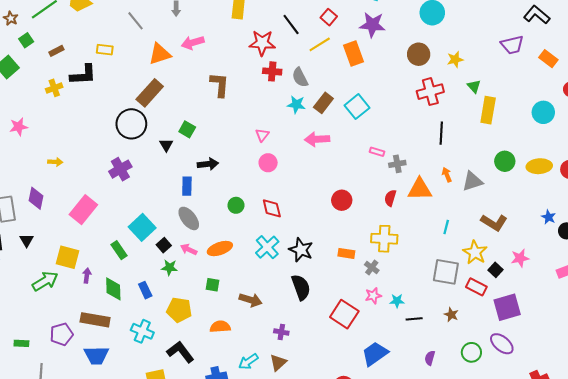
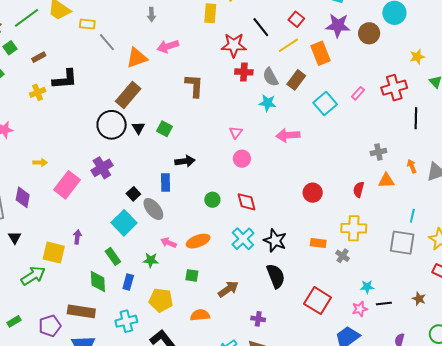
gray line: (135, 21) -> (107, 42), moved
yellow rectangle: (105, 50) -> (87, 24), moved
brown circle: (419, 54) -> (369, 33), moved
brown rectangle: (323, 103) -> (296, 80), moved
black line: (441, 133) -> (416, 118), moved
black triangle: (166, 145) -> (138, 128), moved
pink rectangle: (377, 152) -> (358, 93), moved, turned -64
gray cross: (397, 164) -> (378, 152), moved
orange triangle: (420, 189) -> (386, 180), size x0.7
pink rectangle: (83, 210) -> (67, 185), moved
gray ellipse: (189, 218) -> (153, 209), moved
black square: (164, 245) -> (133, 194), moved
green rectangle: (119, 250) -> (113, 256), moved
gray square: (446, 272) -> (402, 243), moved
purple arrow: (87, 276) -> (77, 237), moved
blue rectangle: (145, 290) -> (128, 282), turned 42
pink star: (373, 296) -> (360, 309), moved
brown arrow: (251, 300) -> (228, 289), turned -50
cyan cross: (142, 331) -> (126, 321), turned -35
green rectangle: (21, 343) -> (14, 321), moved, turned -32

